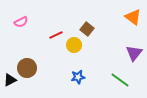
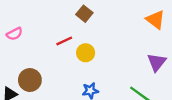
pink semicircle: (21, 22) -> (14, 34), moved
brown square: (87, 29) -> (84, 14), moved

